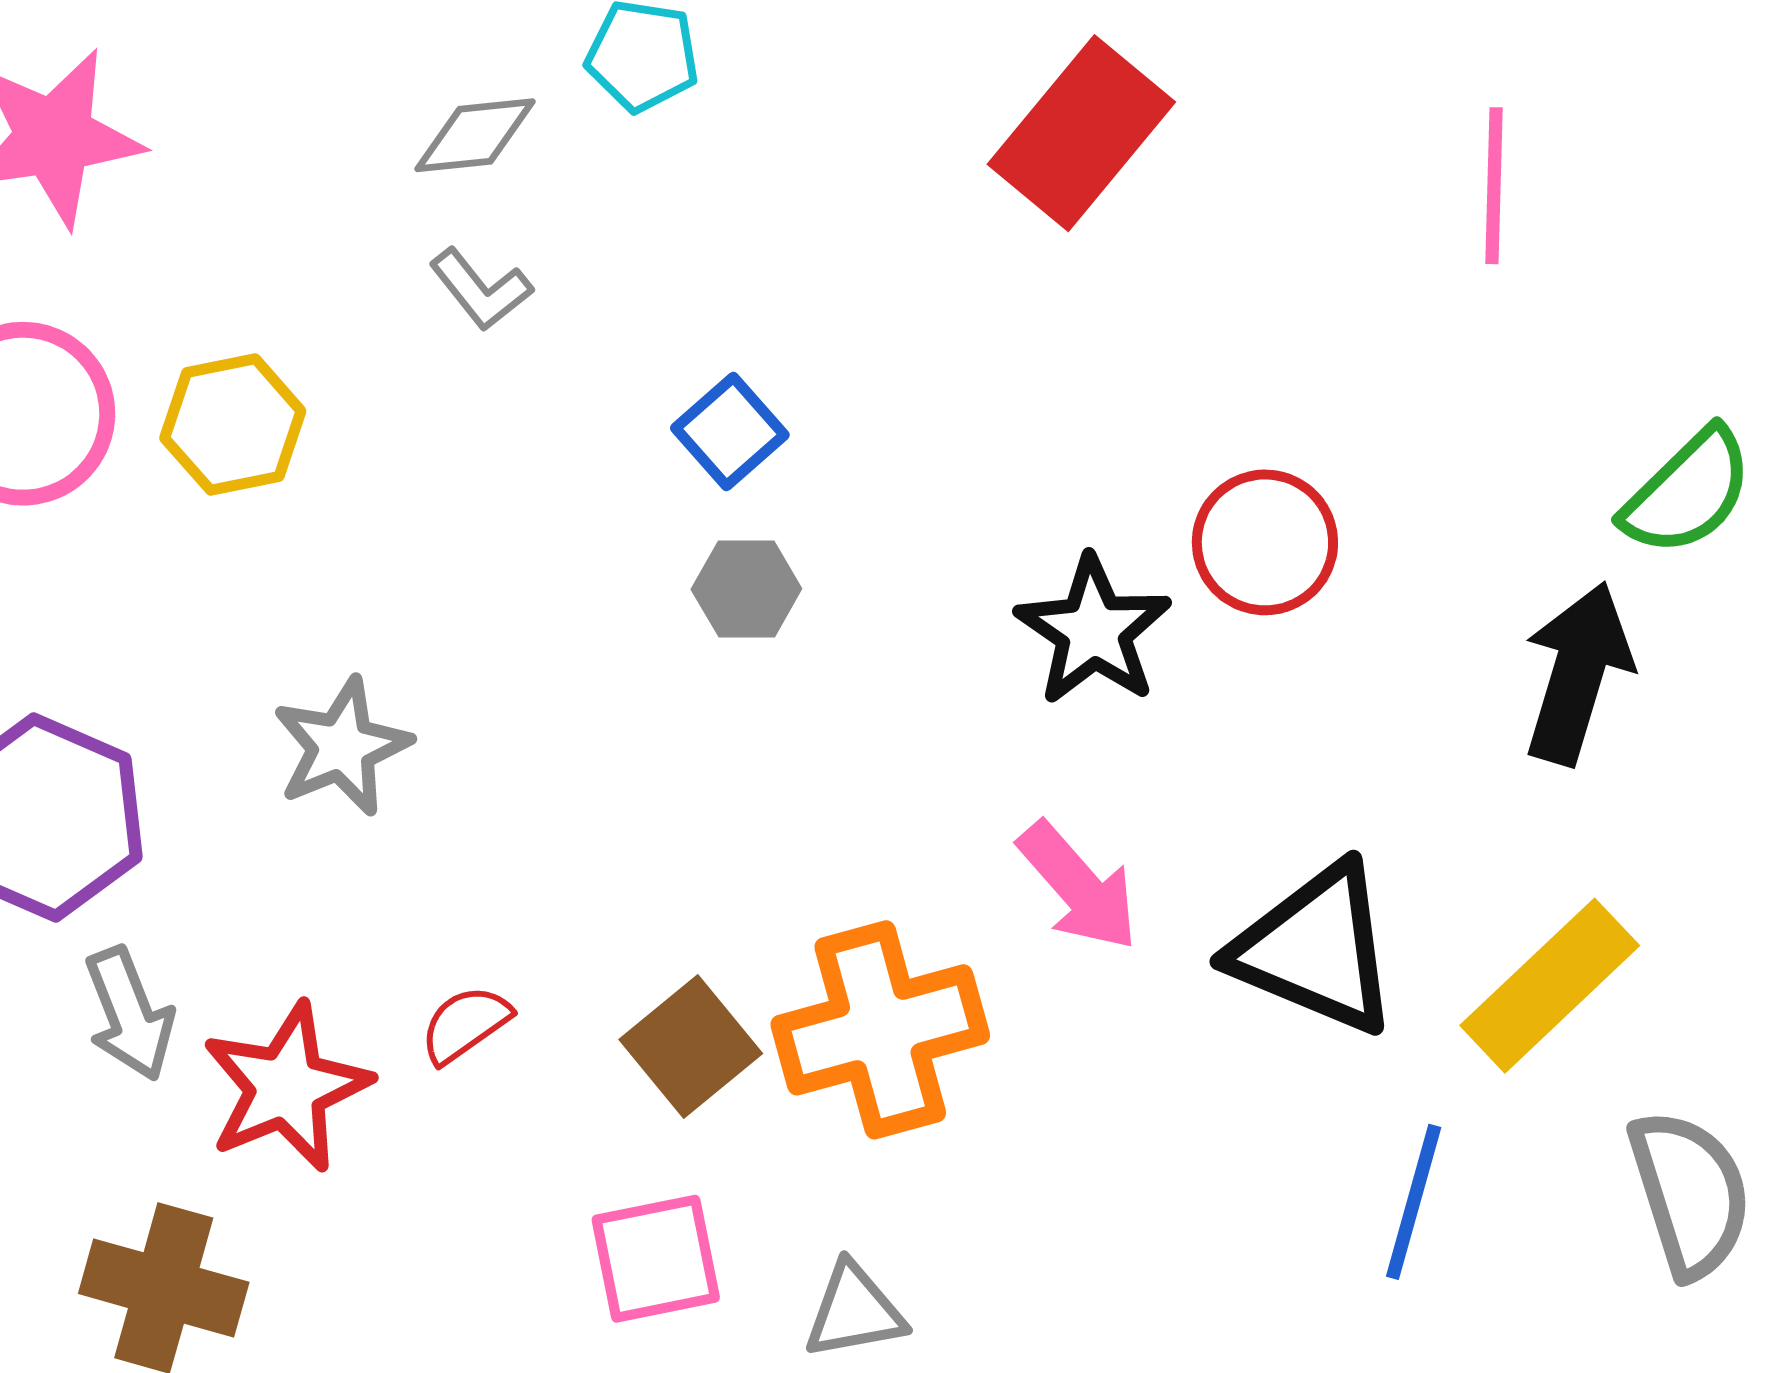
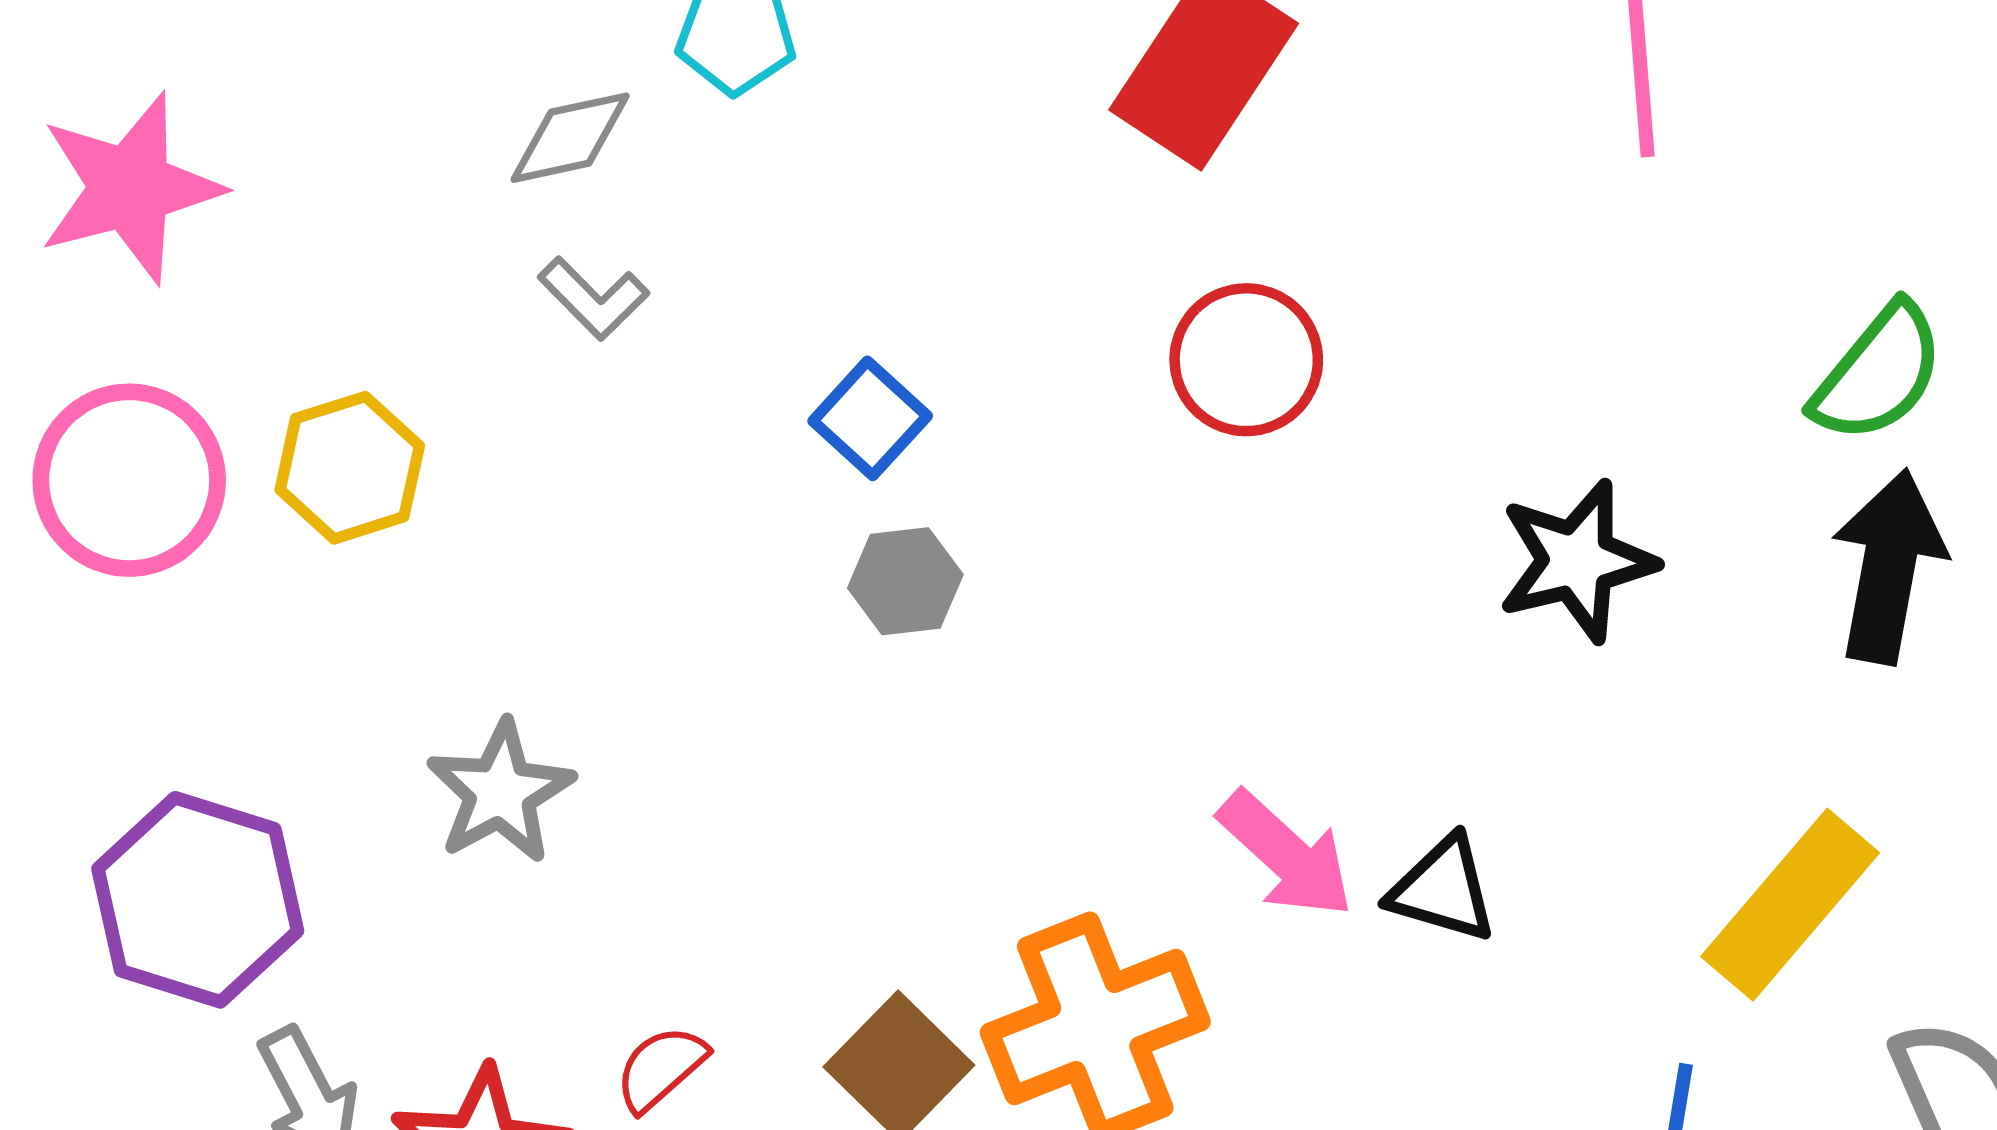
red circle: (1265, 542) -> (1246, 360), moved
black star: (1093, 631) -> (1577, 561), moved, turned 30
black arrow: (1577, 673) -> (1888, 567), moved
black triangle: (1316, 949) -> (1443, 889), moved, size x0.6

